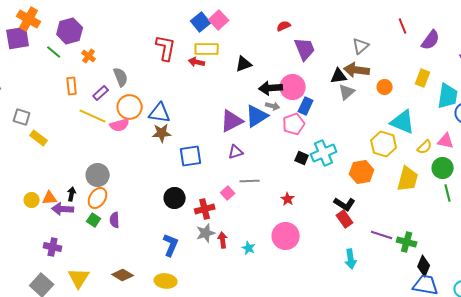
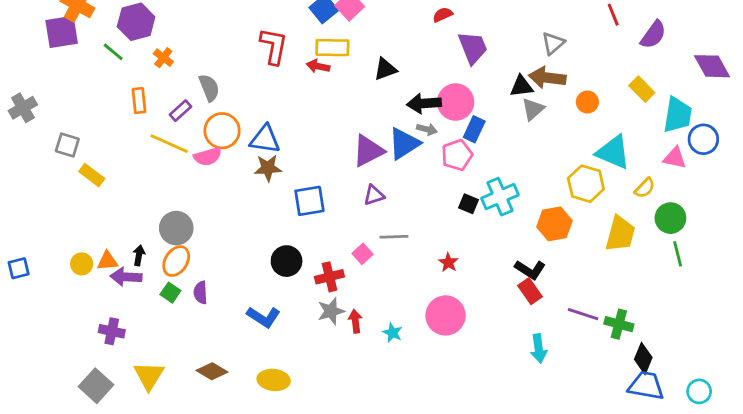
yellow rectangle: (423, 78) -> (642, 89), turned -66
pink triangle: (446, 141) -> (675, 158), moved
blue L-shape: (171, 245) -> (264, 317), moved, turned 100

